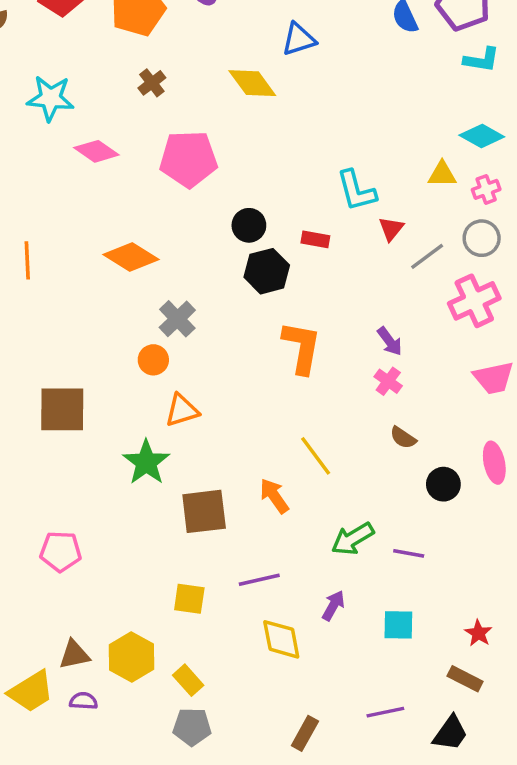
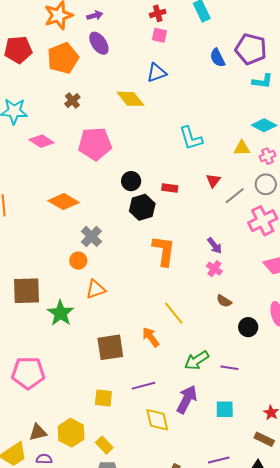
cyan L-shape: (356, 191) -> (191, 138), moved
green star: (146, 462) -> (60, 313), moved
pink pentagon: (61, 551) -> (28, 373), size x1.4
purple arrow: (333, 606) -> (187, 399), size x1.6

